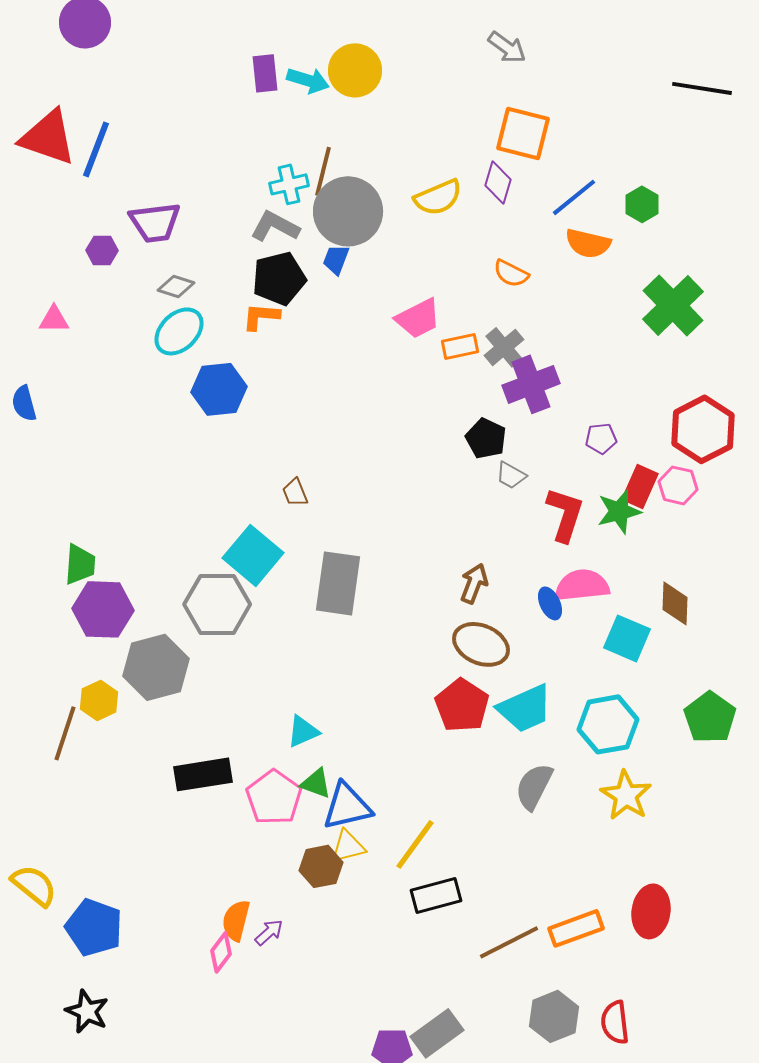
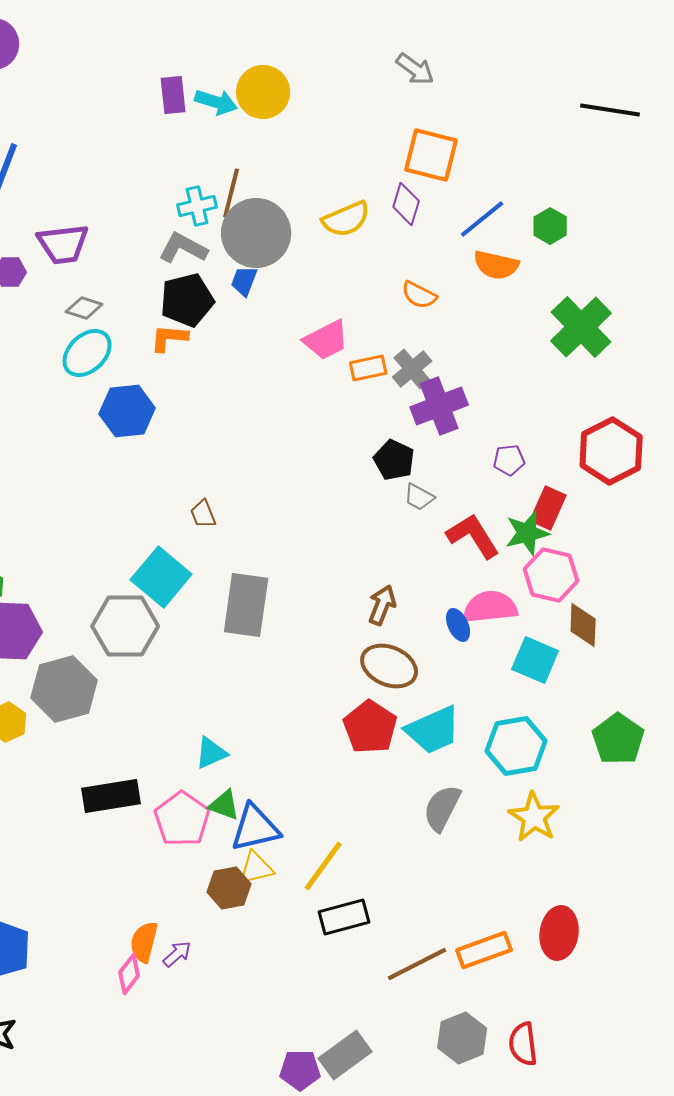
pink hexagon: (678, 485) -> (551, 575), moved, size x1.4
red L-shape: (565, 514) -> (473, 536), turned -50

